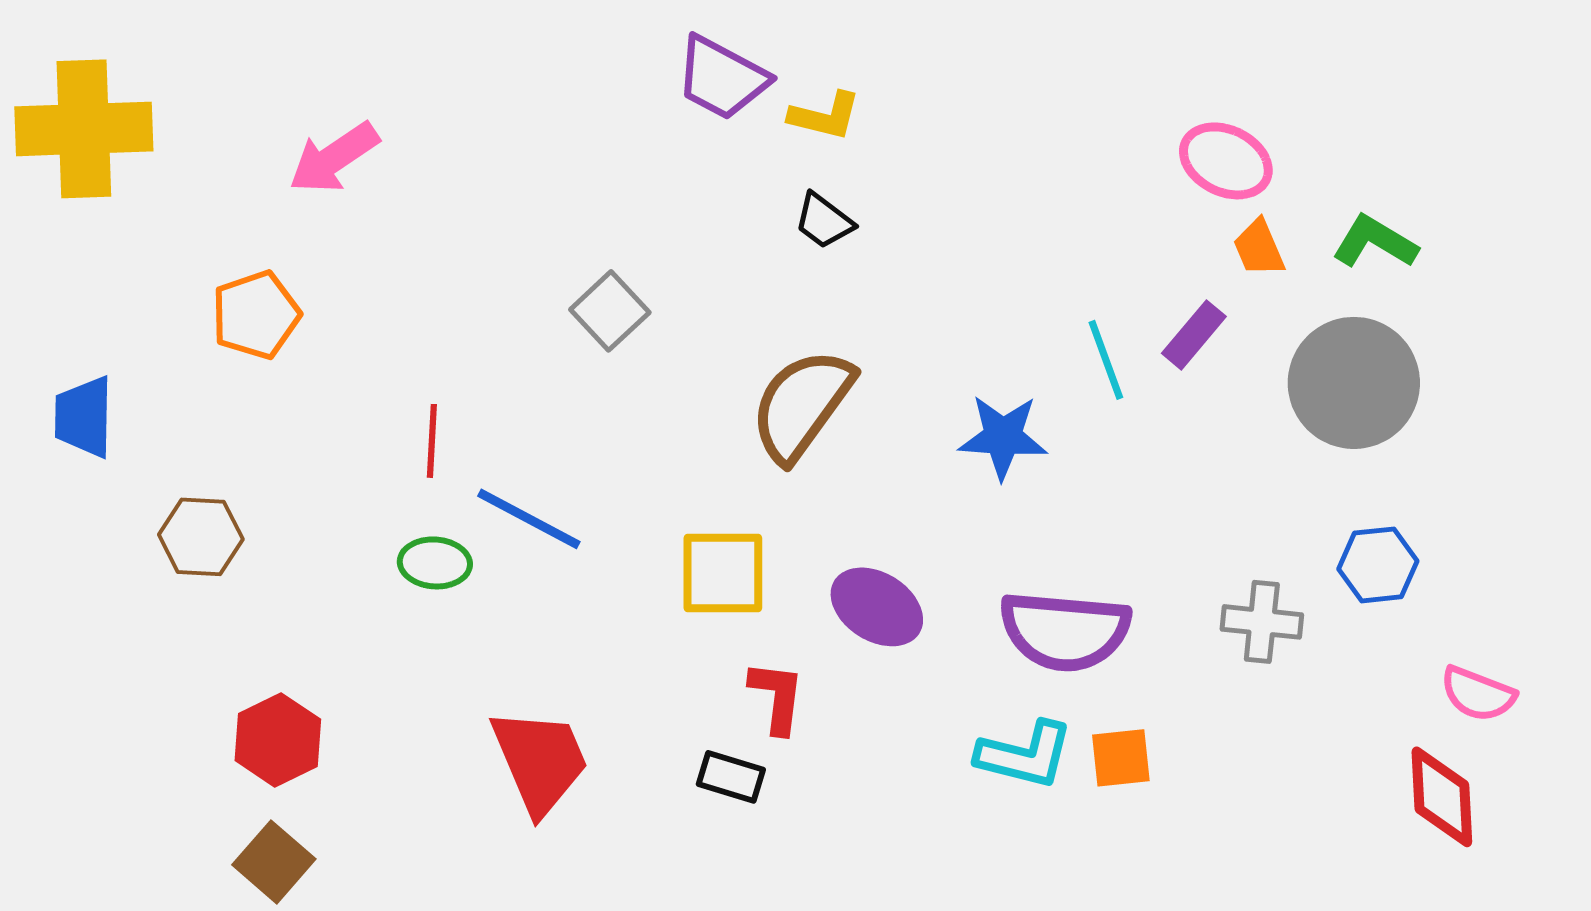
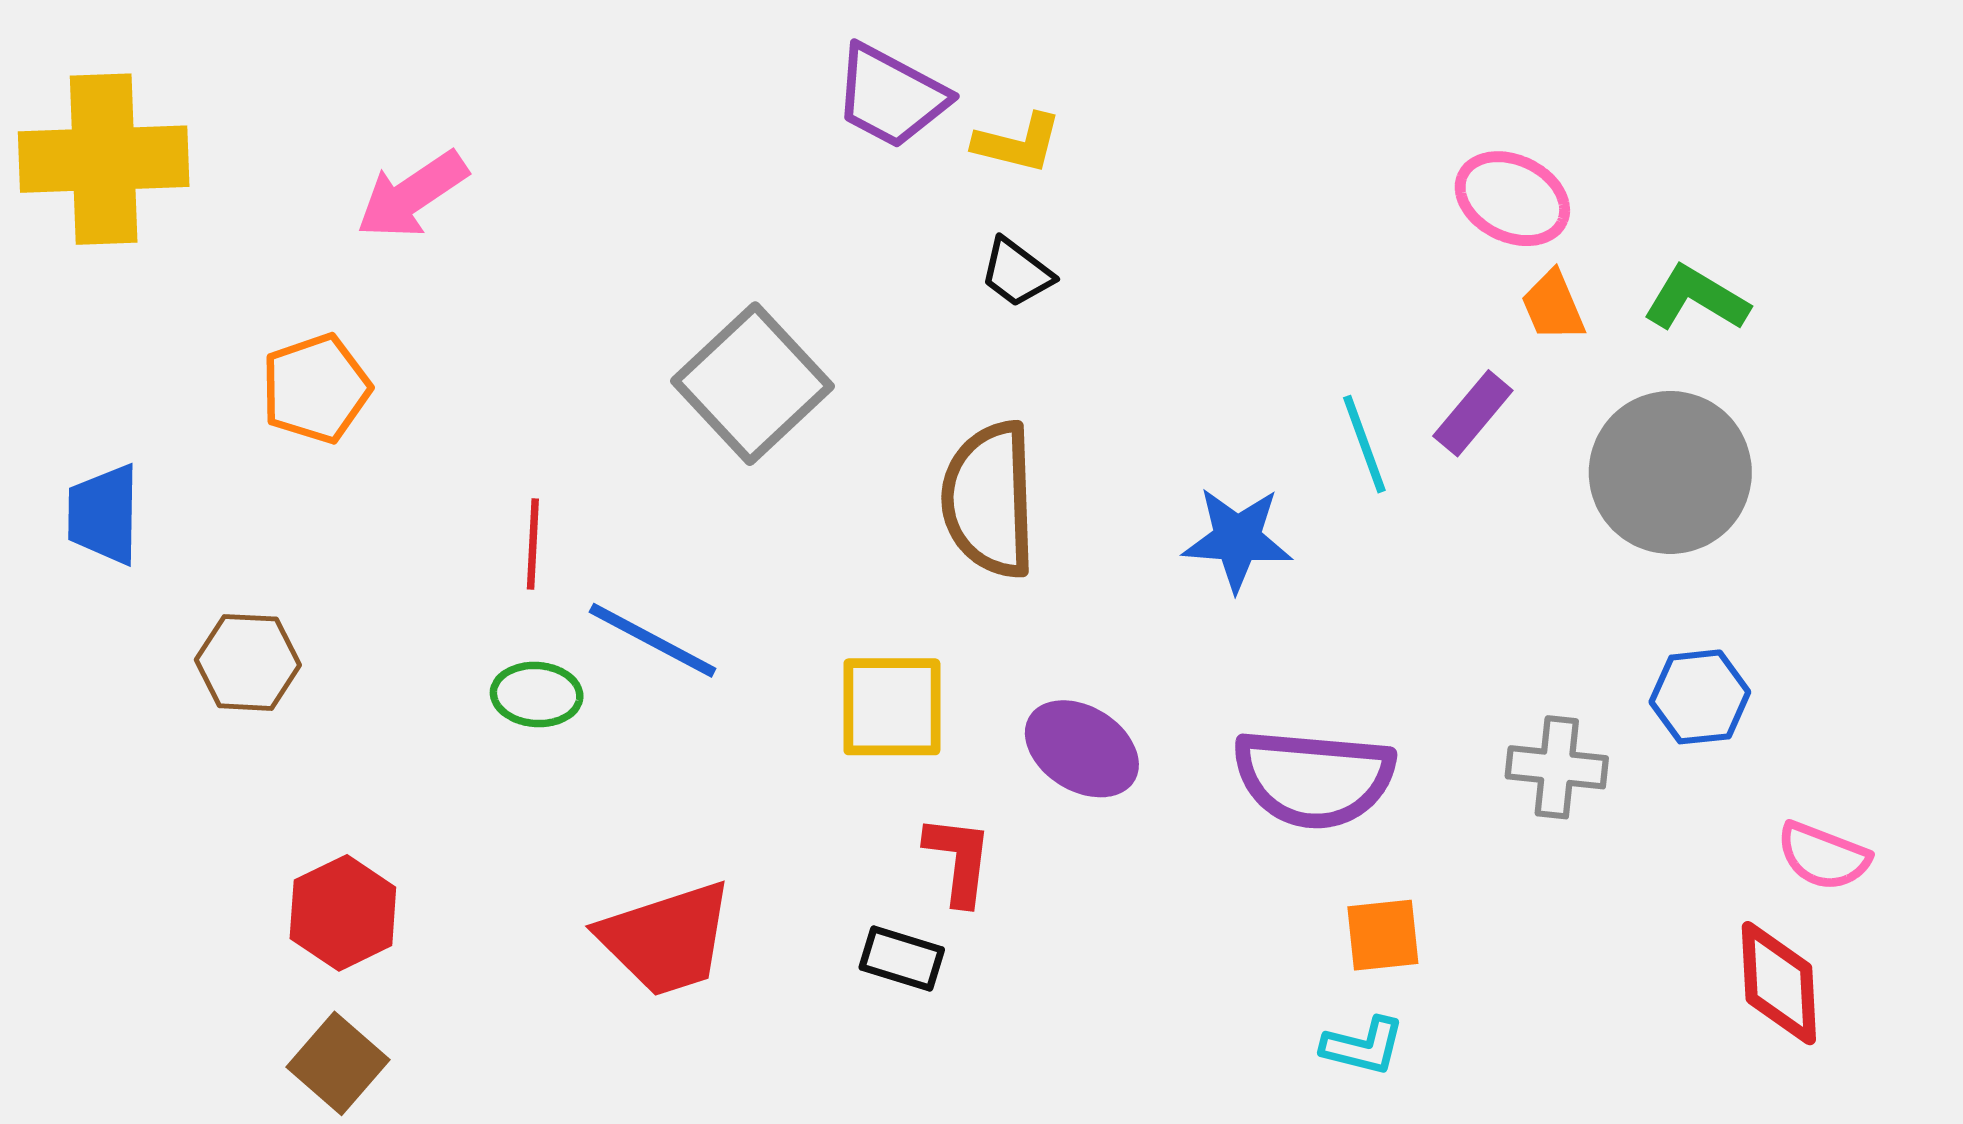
gray square: (610, 311) -> (752, 384), size x1.6
brown semicircle: (802, 405) -> (989, 500), turned -38
cyan L-shape: (1025, 755) -> (1363, 1046), moved, size x0.7
red trapezoid: (540, 761) -> (666, 939), turned 95

